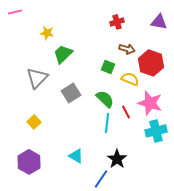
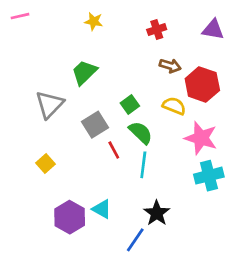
yellow star: (47, 33) -> (94, 21), moved
green square: (108, 67) -> (130, 105), moved, turned 32
red line: (126, 112) -> (114, 150), moved
purple hexagon: (29, 162) -> (70, 217), moved

